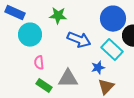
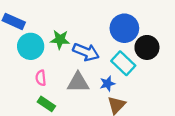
green star: (58, 16) -> (60, 40), moved
gray triangle: (68, 79) -> (78, 82), moved

